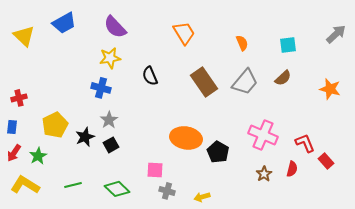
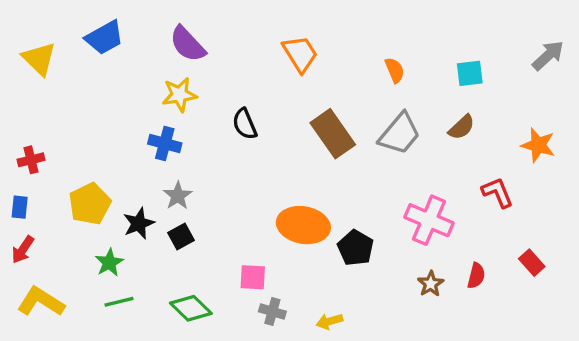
red L-shape: (305, 143) -> (497, 192), moved
green star: (38, 156) -> (109, 263), moved

